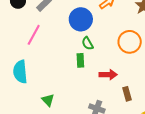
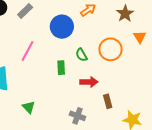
pink line: (34, 35) -> (27, 51), moved
green semicircle: (88, 43) -> (81, 55), moved

